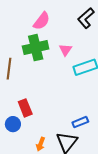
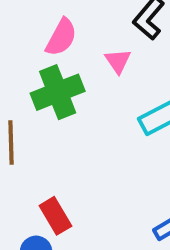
pink triangle: (66, 50) -> (118, 61), moved

